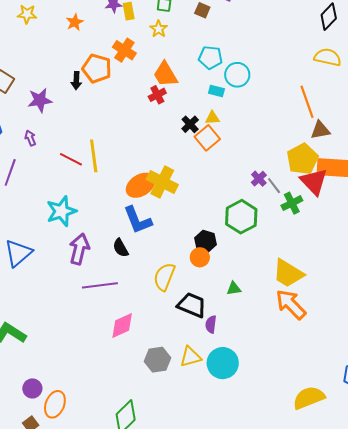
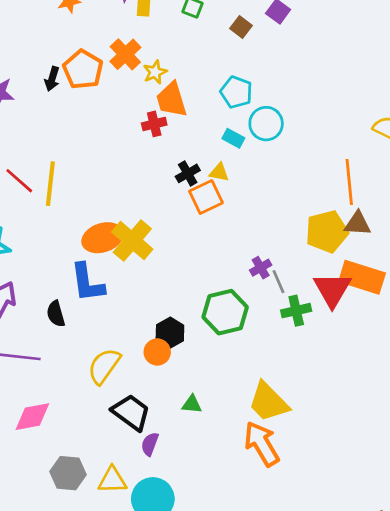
yellow star: (159, 29) -> (155, 72), moved
yellow pentagon: (302, 159) -> (327, 232), moved

